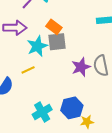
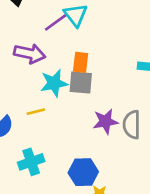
orange rectangle: (54, 27) -> (81, 62), turned 49
cyan cross: (42, 112) -> (31, 162), moved

